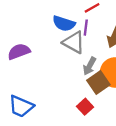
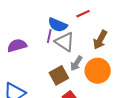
purple line: (86, 28) -> (49, 36), moved
brown square: (98, 83) -> (59, 75), moved

